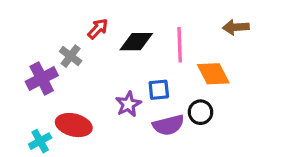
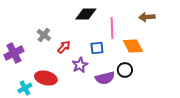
red arrow: (98, 29) -> (64, 47), moved
black diamond: (136, 42) -> (86, 14), moved
purple cross: (42, 78) -> (14, 53), moved
blue square: (159, 90) -> (97, 48), moved

